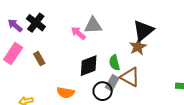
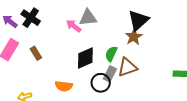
green semicircle: (114, 63) -> (111, 54), turned 42
brown triangle: (130, 77) -> (127, 67), turned -45

